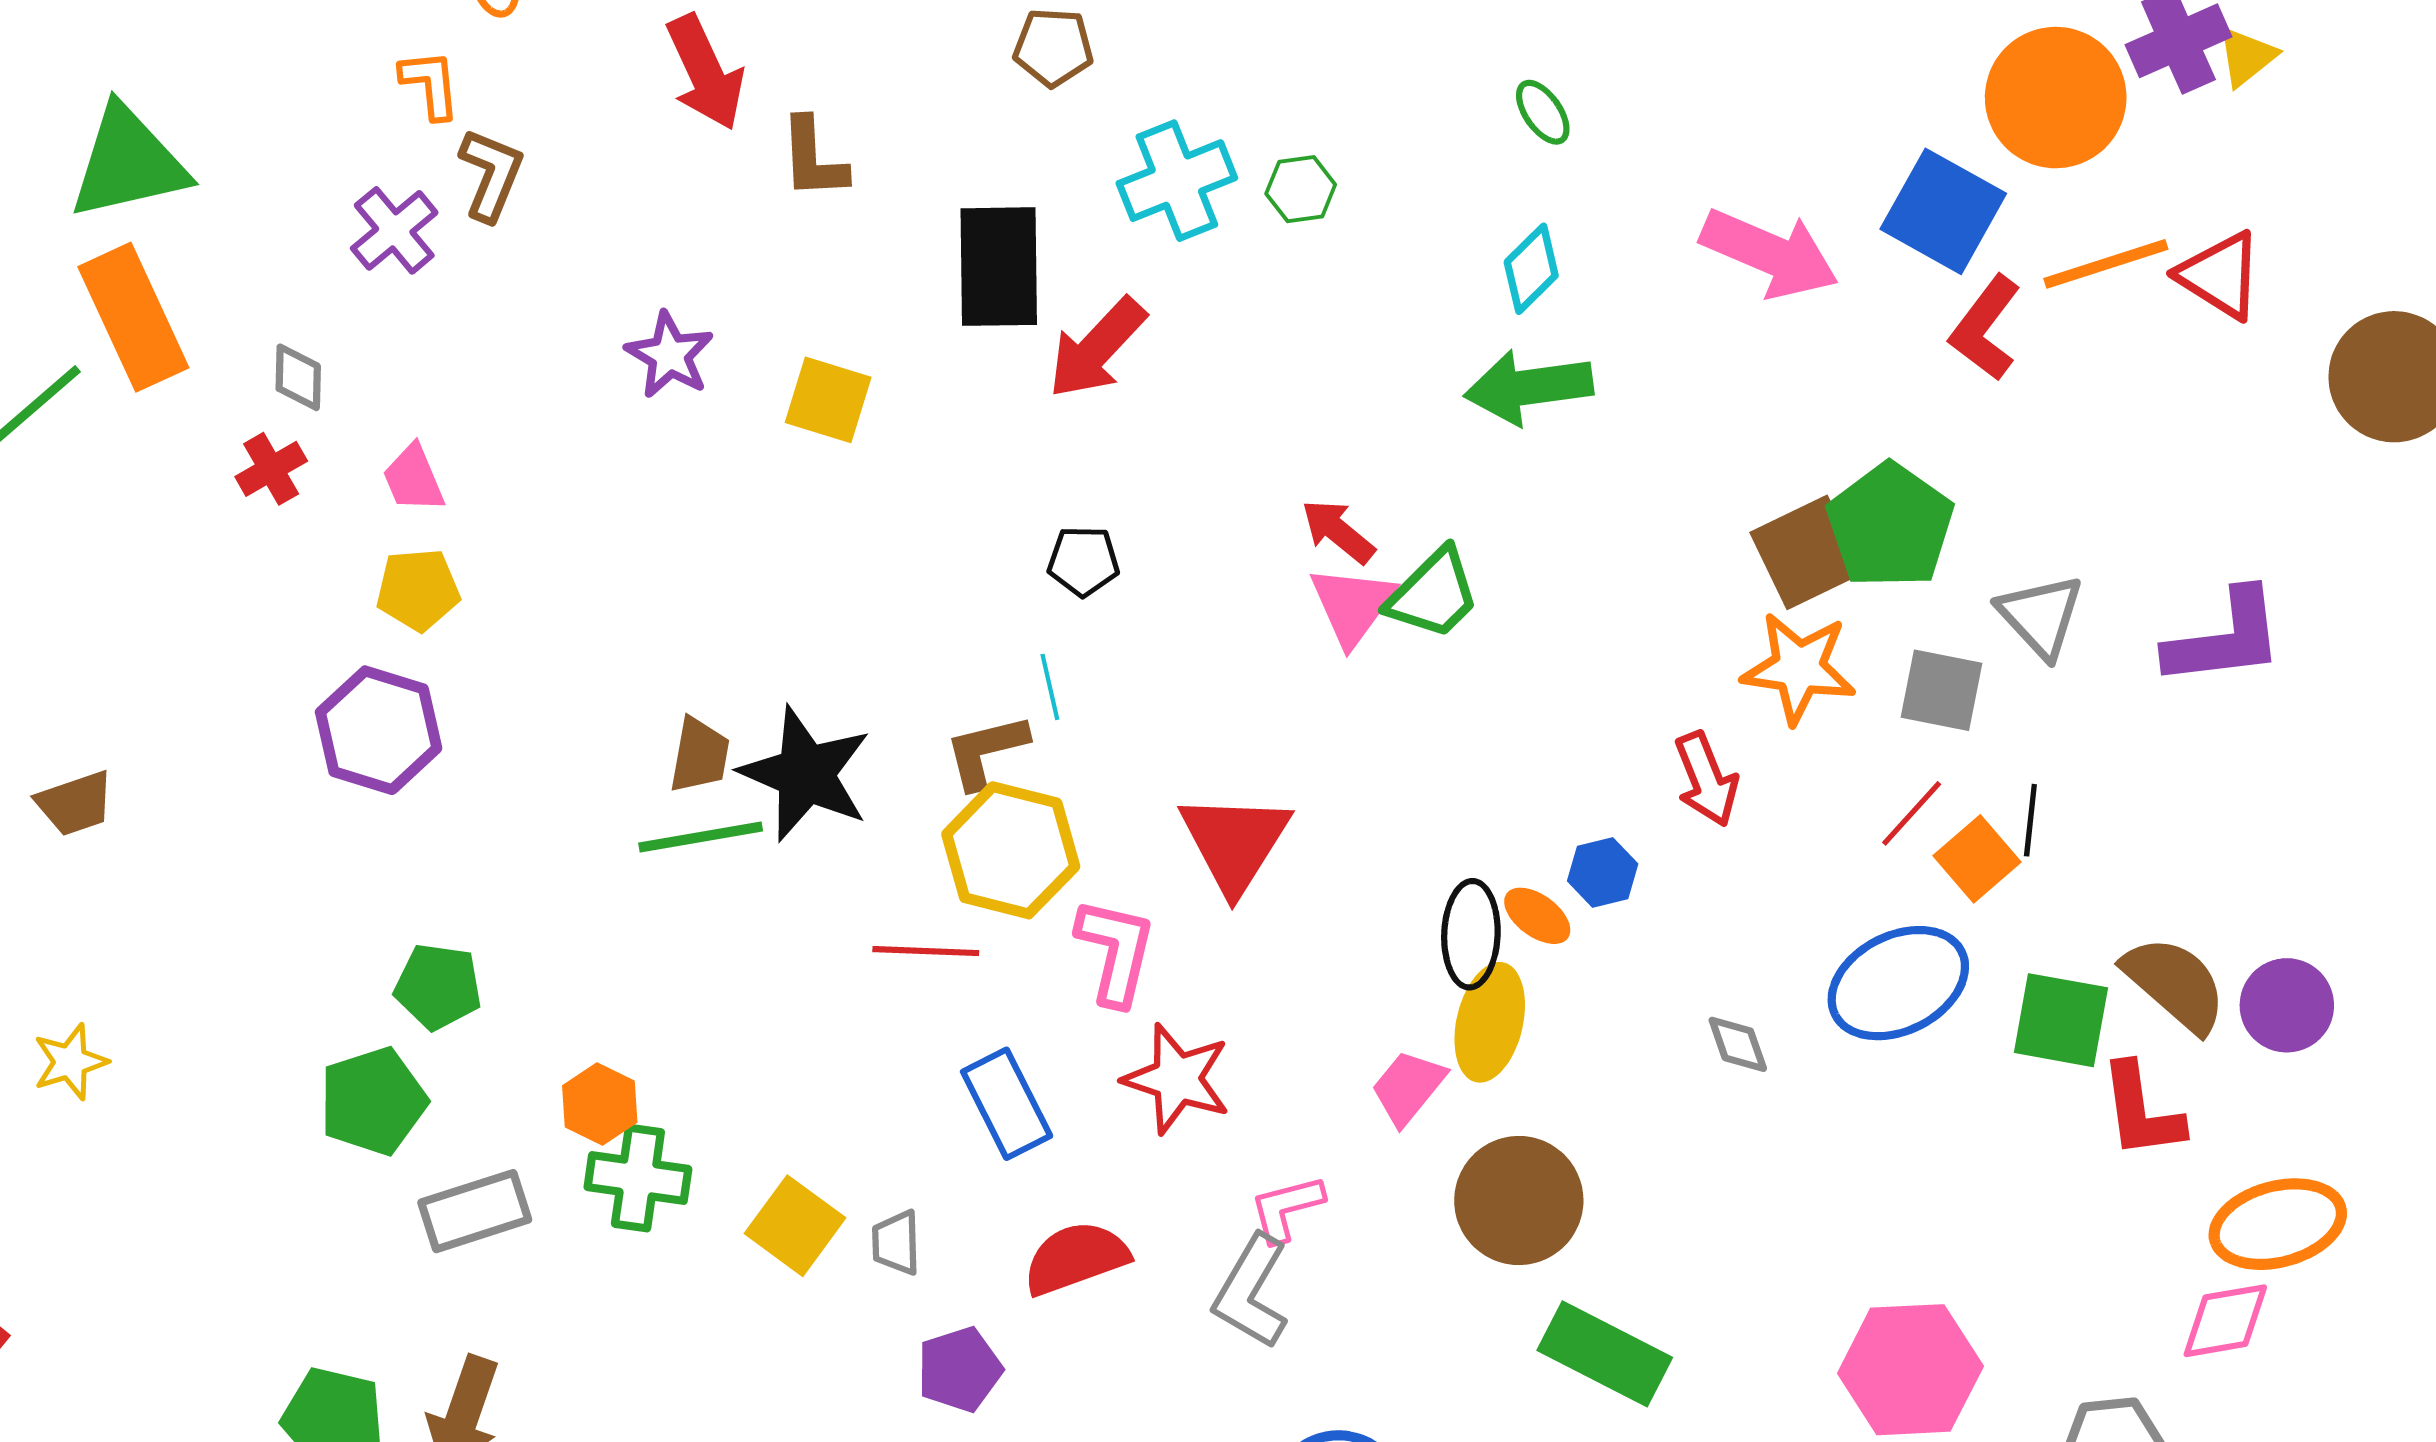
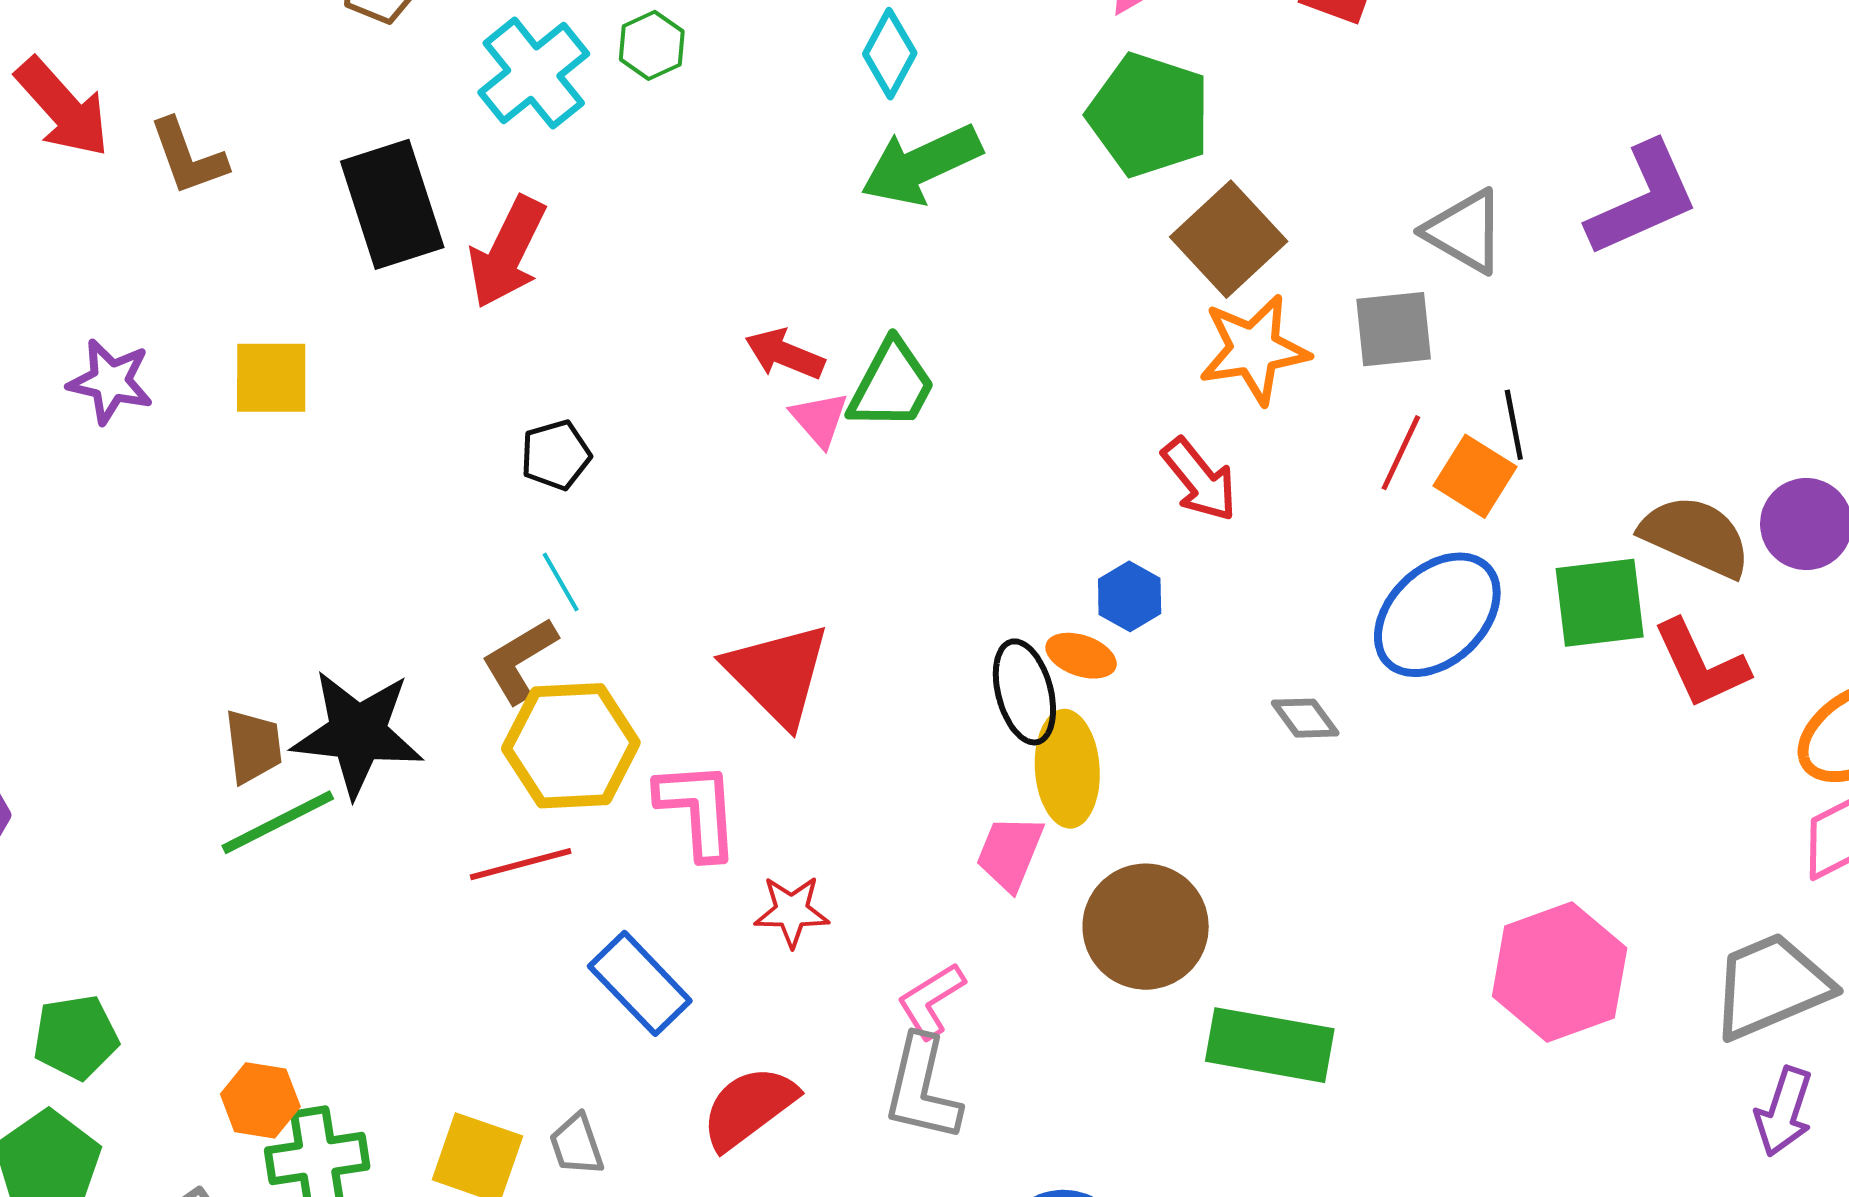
green pentagon: (1890, 526) -> (1149, 115), moved
pink triangle: (1352, 605) -> (819, 419), size x0.7
red star: (1177, 1079) -> (792, 911), size x0.7

